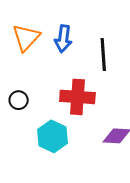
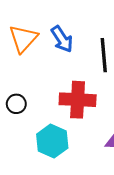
blue arrow: (63, 39) -> (62, 39), turned -40

